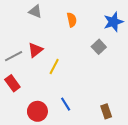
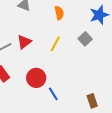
yellow line: (54, 67) -> (55, 44), moved
red circle: (37, 111) -> (36, 78), moved

